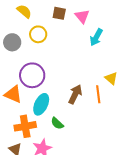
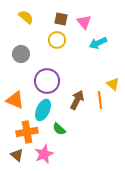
yellow circle: (38, 34) -> (57, 40), moved
cyan arrow: (96, 37) -> (98, 43), turned 36
gray circle: (12, 42) -> (21, 54), moved
purple circle: (32, 75) -> (47, 81), moved

